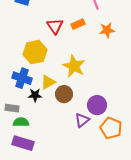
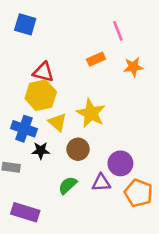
red triangle: (55, 26) -> (43, 72), moved, turned -42
yellow triangle: (48, 82) -> (57, 122), moved, turned -49
purple triangle: (82, 120) -> (101, 183), turned 35
green semicircle: (21, 122) -> (68, 185), moved, turned -42

